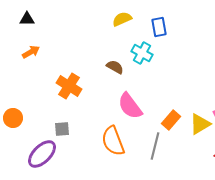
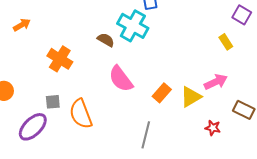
cyan cross: (142, 53) -> (133, 26), size x1.4
orange semicircle: (113, 141) -> (81, 114), moved
gray line: (155, 146) -> (146, 135), moved

